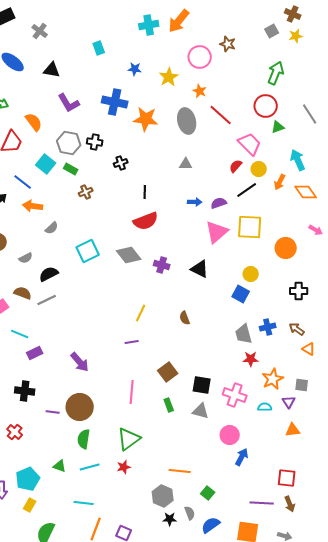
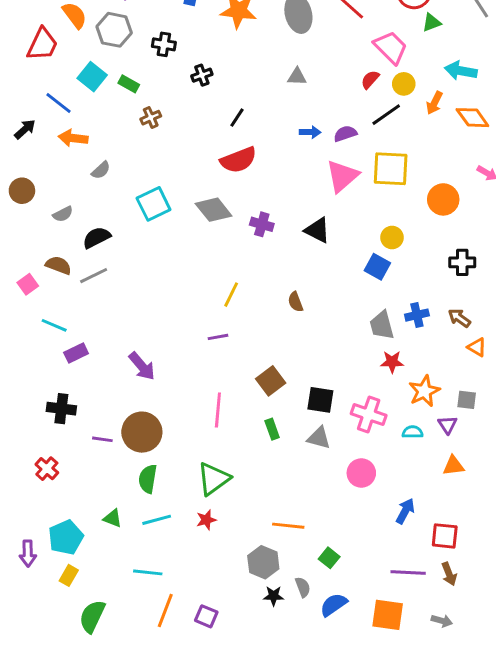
gray hexagon: (69, 143) -> (114, 30), moved
cyan arrow: (298, 160) -> (461, 71), turned -55
black line: (145, 192) -> (237, 118), turned 32
blue arrow: (242, 457) -> (405, 511), moved

